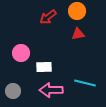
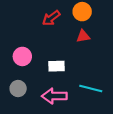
white rectangle: (44, 67) -> (56, 66), moved
gray circle: (13, 91) -> (18, 89), moved

